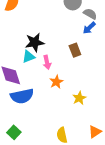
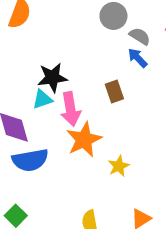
blue arrow: (89, 28) -> (138, 58), turned 88
pink arrow: (47, 62) -> (71, 109), size x1.5
orange star: (56, 82) -> (84, 140), size x1.6

